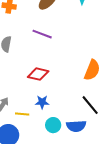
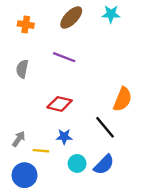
black line: (90, 105) -> (105, 127), moved
blue semicircle: (76, 126) -> (104, 165), turned -42

